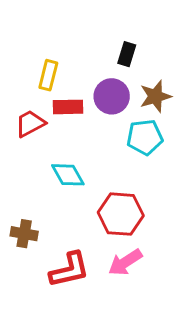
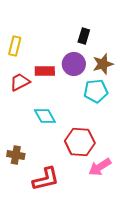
yellow rectangle: (48, 75) -> (15, 46), moved
pink arrow: (125, 262) -> (100, 167), moved

